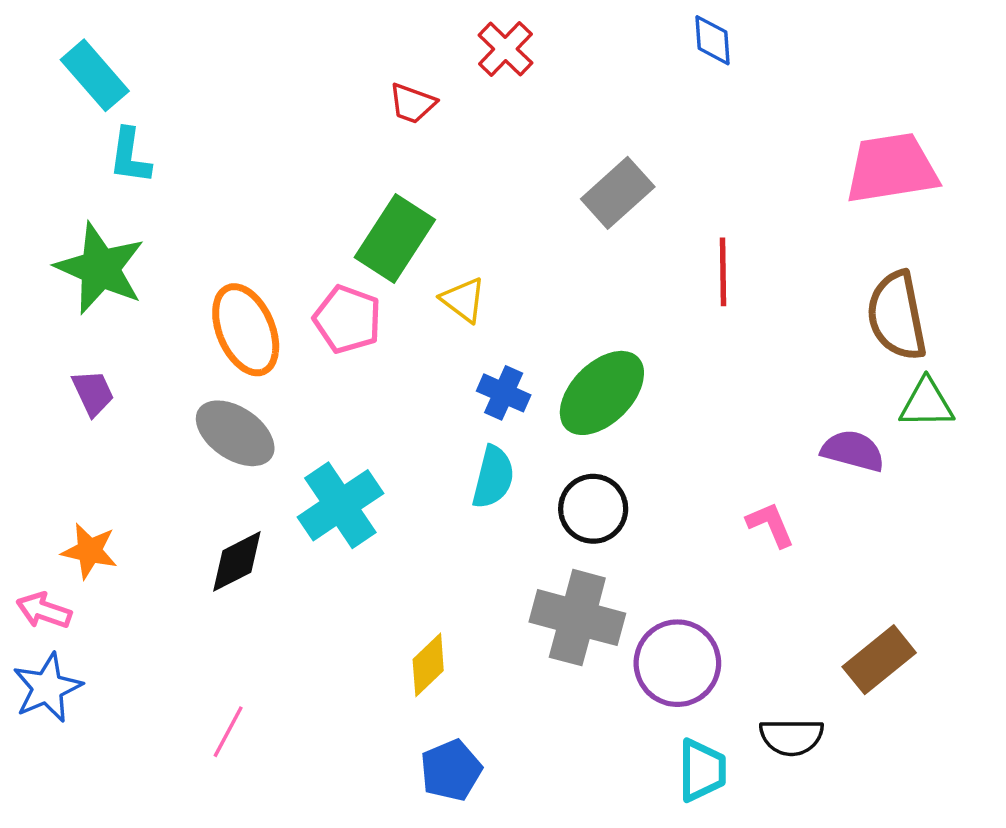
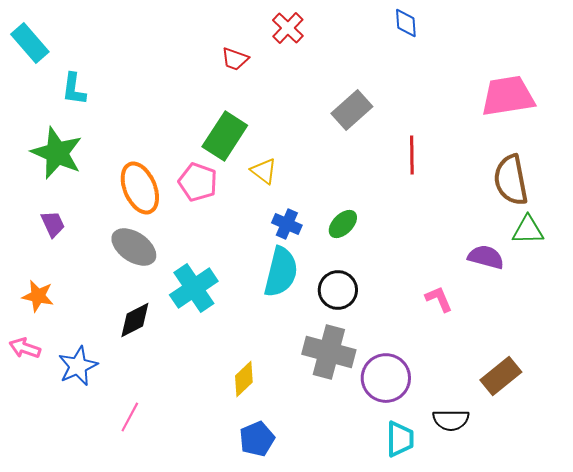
cyan rectangle: (95, 75) -> (30, 43), moved
green ellipse: (602, 393) -> (343, 224), size x0.6
cyan semicircle: (493, 477) -> (281, 272), size x1.4
orange star: (89, 551) -> (38, 296), moved
blue star: (47, 688) -> (78, 366), moved

